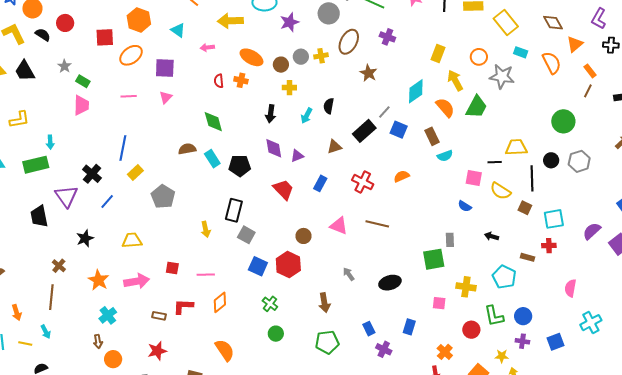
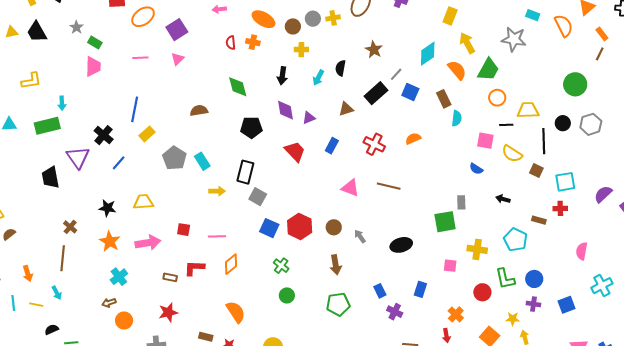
orange circle: (479, 57) -> (497, 98), moved
purple square: (165, 68) -> (177, 30), turned -35
brown star: (368, 73) -> (374, 50), moved
green diamond: (213, 122) -> (238, 87), moved
cyan semicircle: (445, 156) -> (457, 118), turned -63
cyan rectangle: (212, 159) -> (202, 161), moved
yellow arrow: (206, 229) -> (217, 191), turned -77
brown circle: (303, 236) -> (334, 227), moved
black star: (85, 238) -> (107, 208), moved, turned 30
brown arrow: (98, 341) -> (109, 303), turned 80

